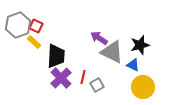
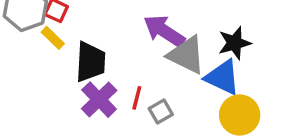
purple arrow: (99, 38) -> (164, 31), size x1.4
blue triangle: (133, 65) -> (222, 77), size x1.6

